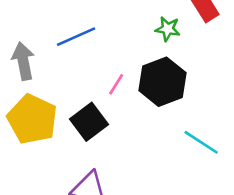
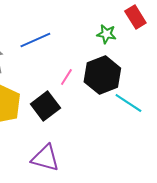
cyan line: (201, 142) -> (128, 103), moved

